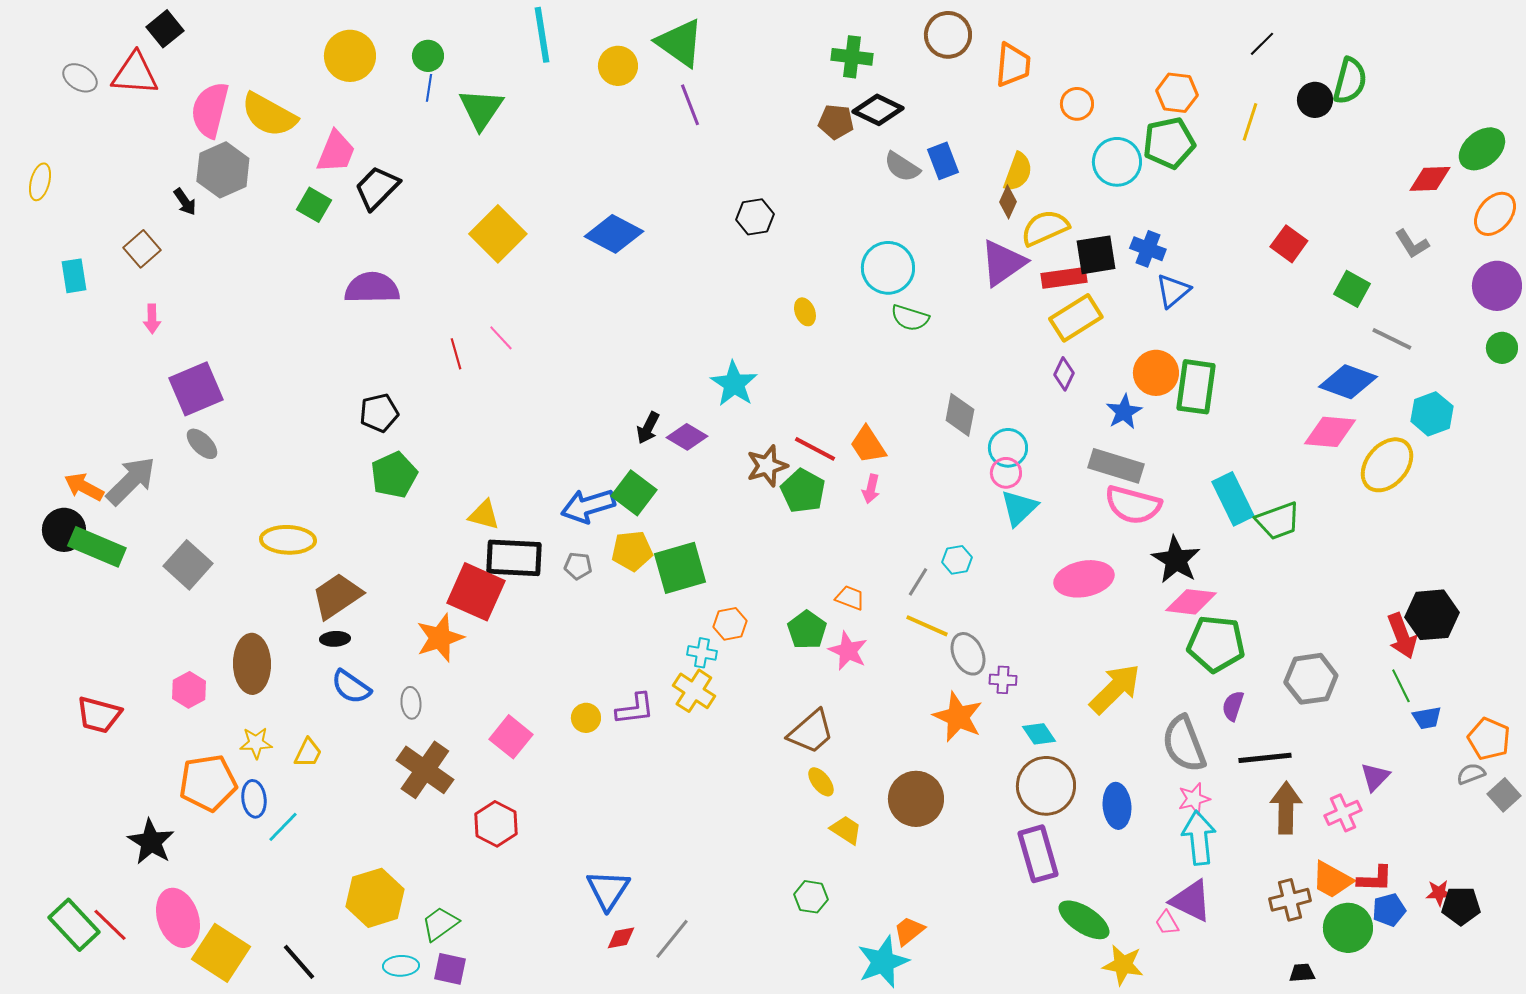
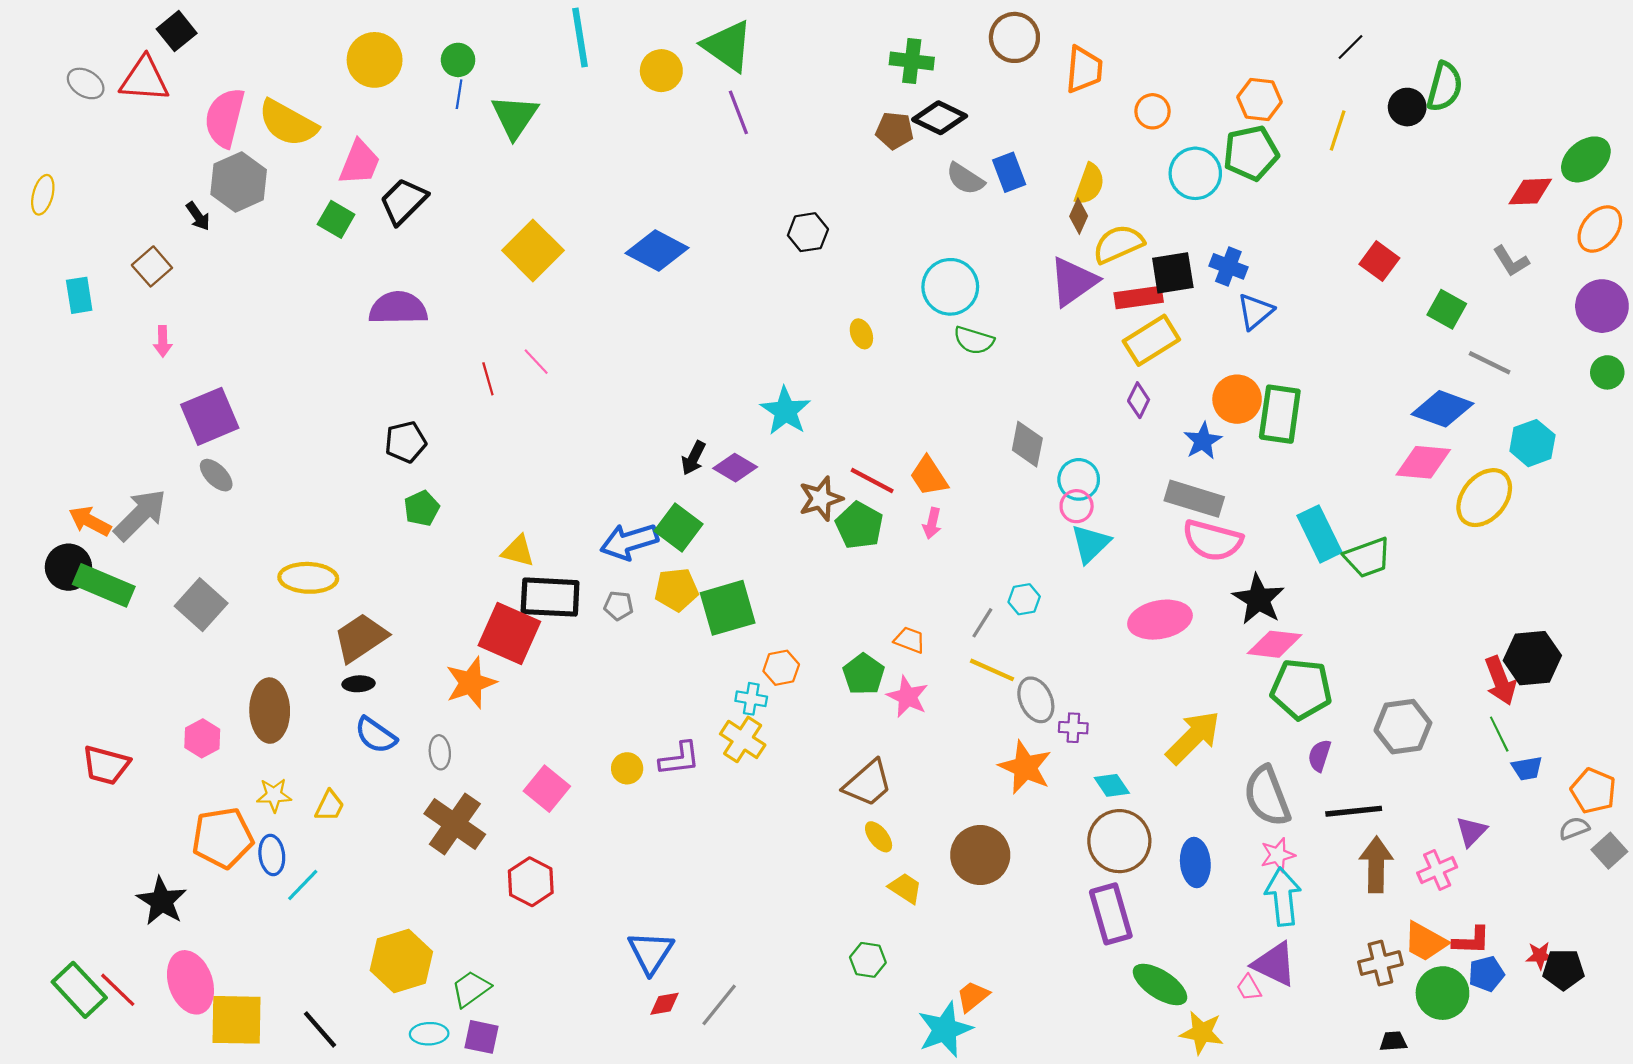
green pentagon: (394, 475) -> (422, 508), size x0.7
yellow square: (221, 953) -> (236, 1020), turned -32

